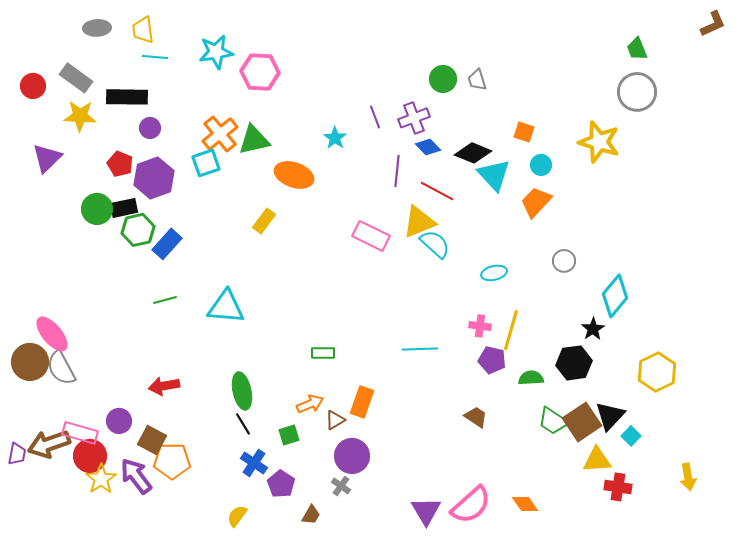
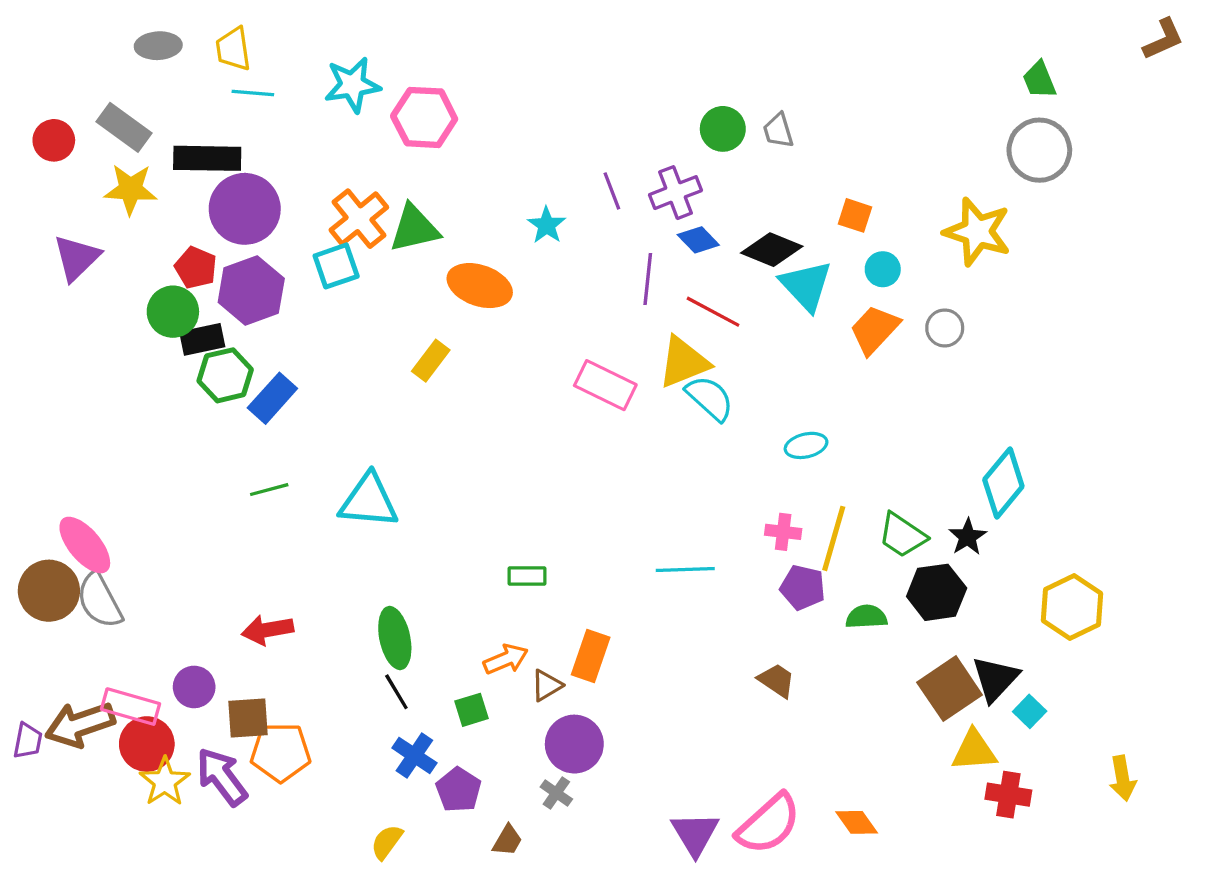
purple circle: (150, 128) -> (245, 209), size x2.0
green circle: (97, 209) -> (173, 312), moved
gray circle: (564, 261) -> (945, 328), moved
green trapezoid: (553, 421) -> (902, 535), moved
brown square: (152, 440) -> (248, 718), turned -32

